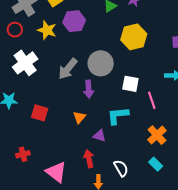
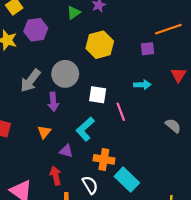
cyan L-shape: (118, 116) -> (85, 129), turned -35
orange cross: (157, 135) -> (104, 159), moved, turned -36
cyan rectangle: (156, 164) -> (127, 180), size x1.6

